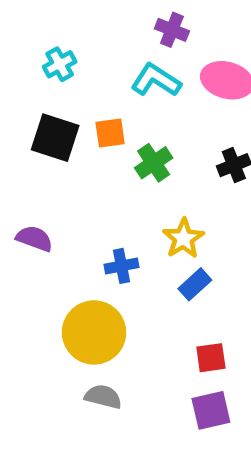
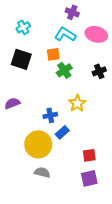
orange square: (110, 133) -> (53, 54), moved
purple semicircle: (34, 238) -> (12, 103), turned -42
blue rectangle: (195, 284) -> (62, 132), moved

